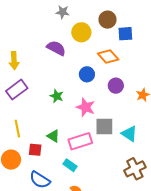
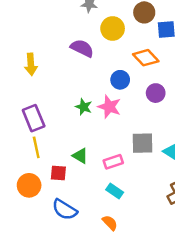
purple rectangle: (17, 90) -> (34, 118), moved, turned -75
pink star: (86, 107) -> (109, 107), moved
pink rectangle: (80, 141) -> (113, 162), size x0.7
cyan rectangle: (70, 165) -> (115, 191), moved

